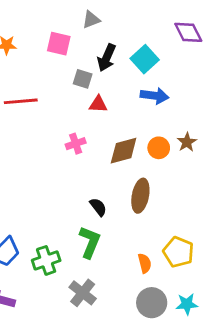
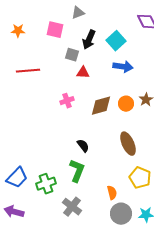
brown ellipse: (140, 196) -> (128, 144), moved, turned -35
orange semicircle: (145, 263) -> (112, 193), moved

